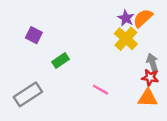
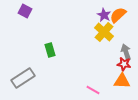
purple square: (34, 35) -> (25, 11), moved
green rectangle: (61, 60) -> (50, 50), turned -72
pink line: (100, 90) -> (93, 90), moved

